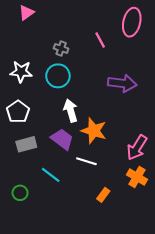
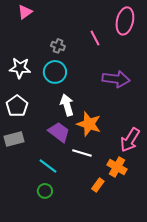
gray rectangle: (26, 144) -> (14, 139), moved
orange cross: (137, 177) -> (117, 167), moved
green circle: (20, 193) -> (45, 191), moved

